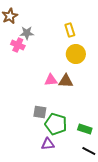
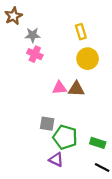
pink cross: (18, 45) -> (35, 54), moved
purple triangle: (48, 144) -> (56, 160), turned 32

